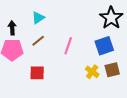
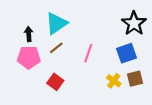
cyan triangle: (38, 18) -> (56, 23), size x1.6
red square: (37, 73) -> (55, 82), turned 35

